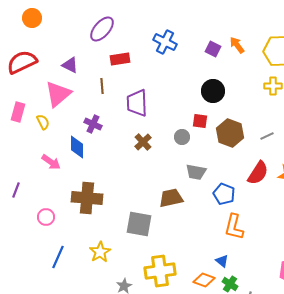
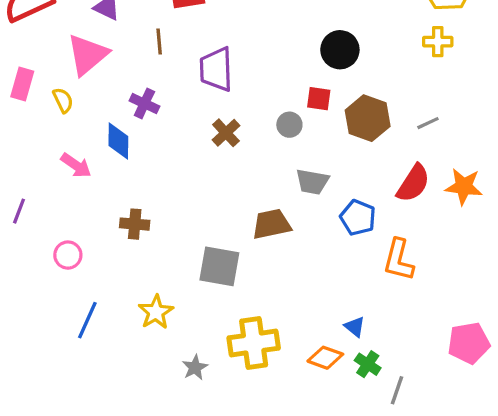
brown cross: (87, 198) -> (135, 224), size x0.6
orange L-shape: (234, 227) -> (399, 260), moved

